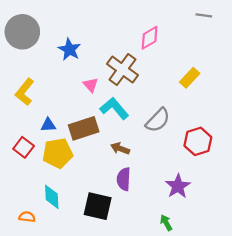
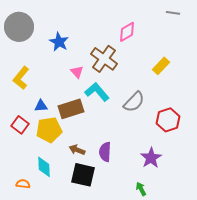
brown arrow: (120, 148) -> (77, 150), moved

